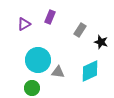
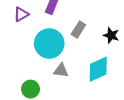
gray rectangle: (80, 30) -> (78, 29), moved
cyan circle: (38, 60) -> (49, 44), moved

